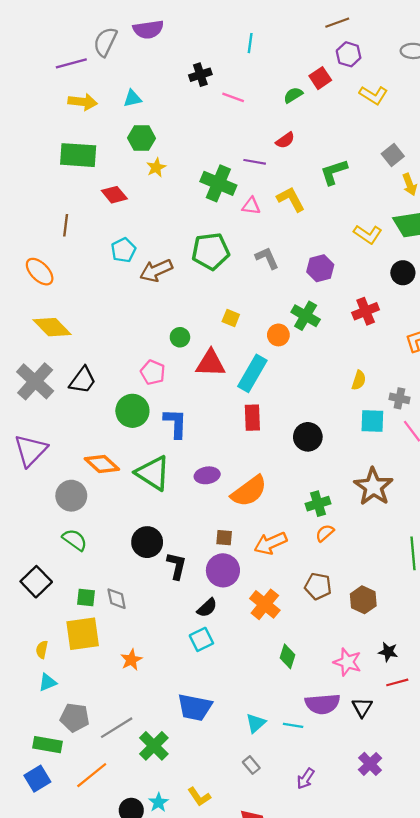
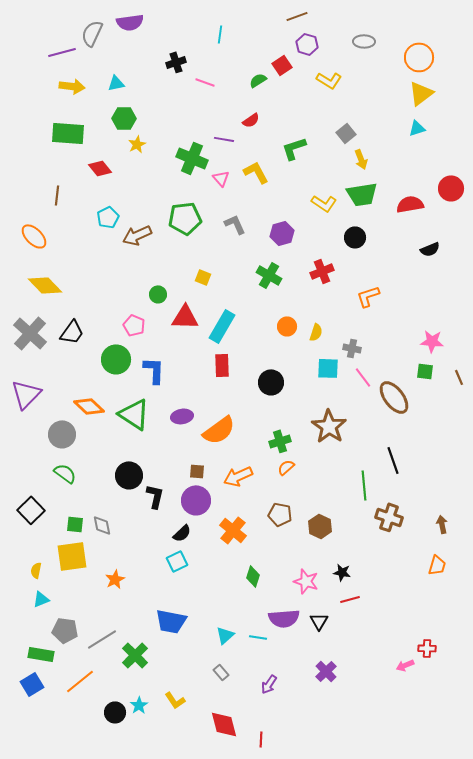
pink triangle: (251, 206) -> (221, 178), turned 42
orange circle: (278, 335) -> (287, 326), moved

